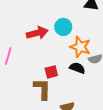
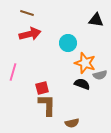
red arrow: (37, 33) -> (30, 34), moved
red square: (51, 72) -> (42, 88), moved

